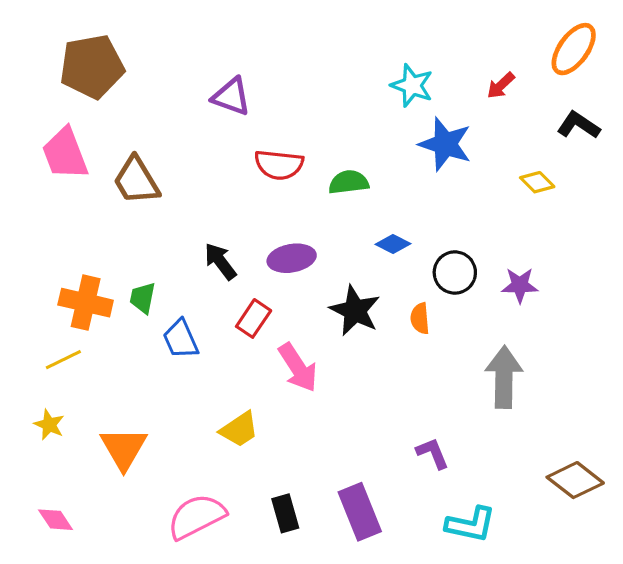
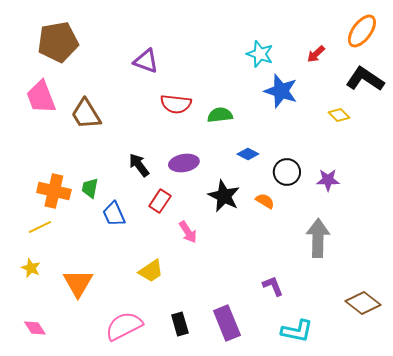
black L-shape: (578, 125) -> (365, 79), size x1.4
orange semicircle: (420, 318) -> (265, 201), turned 126
pink arrow: (298, 368) -> (188, 232), size x0.7

